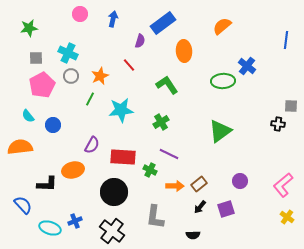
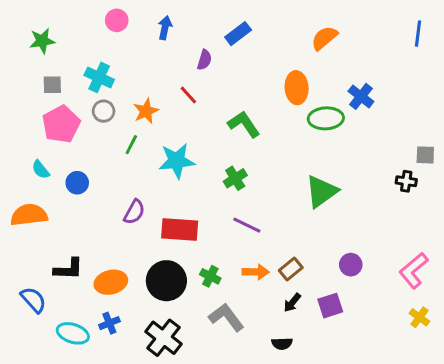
blue rectangle: (163, 23) -> (238, 34), size x0.7
blue line: (286, 40) -> (418, 34), moved
orange ellipse: (184, 51) -> (297, 88), moved
orange ellipse: (73, 170) -> (111, 282), moved
green cross: (150, 170) -> (210, 276), moved
gray L-shape: (155, 217) -> (226, 317), turned 135

